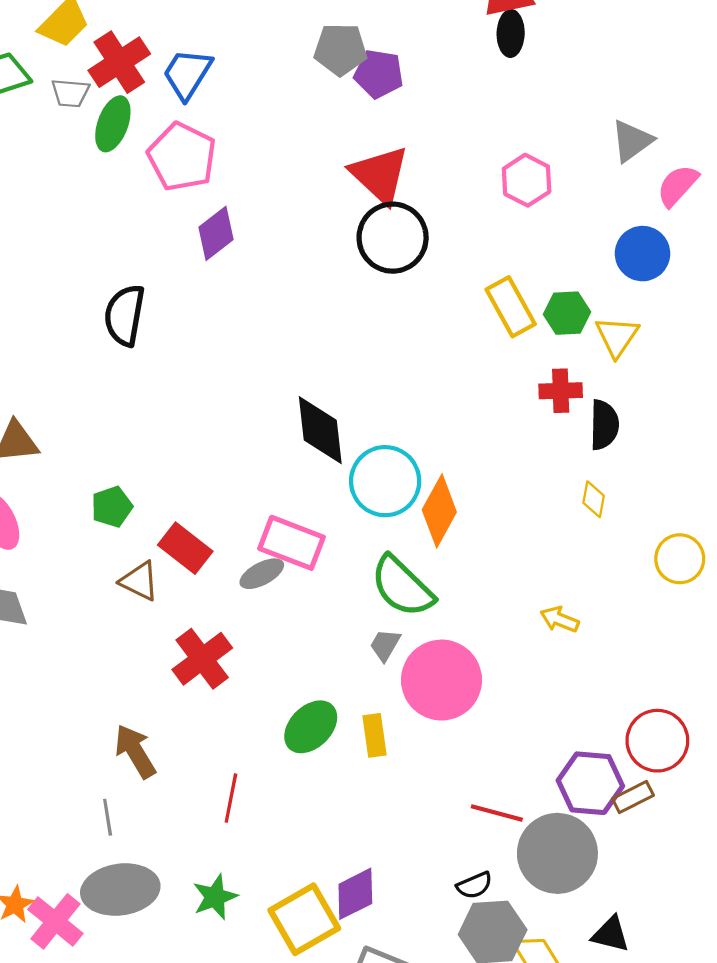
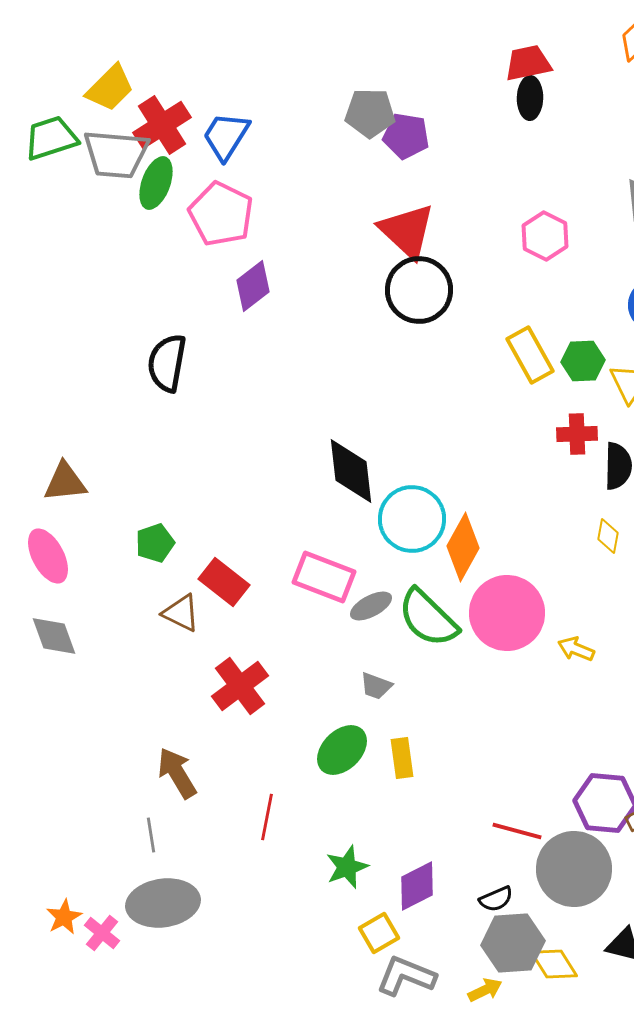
gray trapezoid: (70, 93) -> (116, 154), size x1.8
gray ellipse: (262, 574) -> (371, 606), moved
gray trapezoid: (385, 645) -> (376, 686), moved, turned -100
pink circle: (441, 680) -> (507, 613), moved
purple diamond: (355, 894) -> (417, 886), moved
green star: (215, 897) -> (347, 867), moved
yellow square: (304, 919) -> (379, 933), moved, size x0.6
pink cross: (55, 921) -> (102, 933), size x0.7

